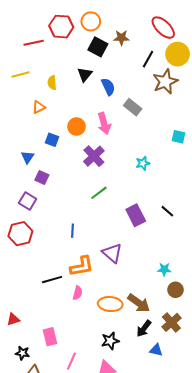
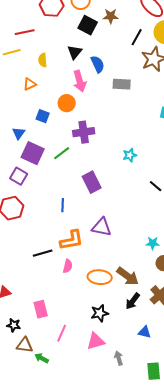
red line: (34, 43) -> (25, 32), moved
gray rectangle: (133, 107) -> (122, 84), turned -36
pink arrow: (104, 123) -> (80, 81), moved
purple cross: (94, 156) -> (84, 132), turned 35
cyan star: (143, 163) -> (130, 155), moved
purple square: (42, 178) -> (33, 153), size x1.6
green line: (99, 193) -> (62, 153), moved
purple rectangle: (136, 215) -> (92, 182), moved
purple triangle: (112, 253) -> (102, 227), turned -30
blue triangle: (156, 350) -> (145, 332), moved

